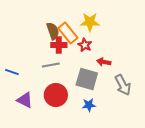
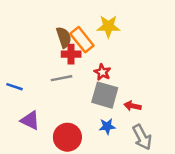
red star: (85, 45) -> (102, 72), moved
red arrow: (104, 62) -> (132, 106), moved
gray arrow: (123, 85) -> (142, 137), moved
red circle: (56, 95) -> (67, 137), moved

